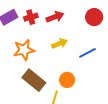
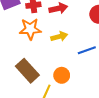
orange star: (24, 50) -> (30, 29), moved

